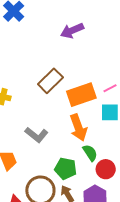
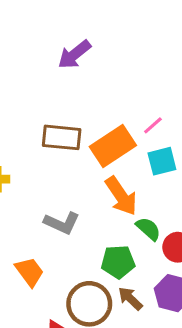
brown rectangle: (50, 81) -> (62, 137), turned 65

